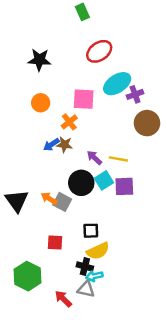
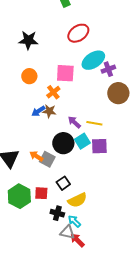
black square: (91, 231) -> (63, 183), moved, turned -32
black cross: (85, 266) -> (57, 213), moved
green hexagon: (27, 276) -> (19, 196), moved
cyan arrow: (94, 276) -> (74, 221), turned 56
red arrow: (63, 299) -> (77, 240), moved

